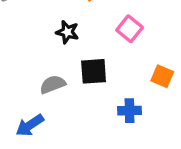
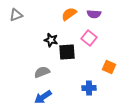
black square: (94, 71) -> (67, 52), moved
blue arrow: (30, 125) -> (43, 97), moved

